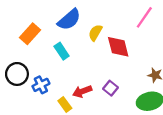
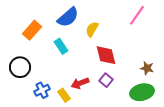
red diamond: (118, 47) -> (106, 55), moved
blue cross: (41, 85) -> (42, 90), moved

